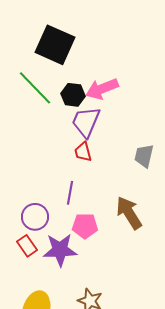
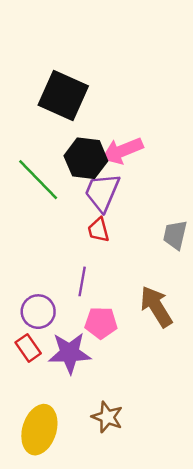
green line: (35, 88) -> (38, 180), moved
black hexagon: (73, 95) -> (86, 158), size x1.4

